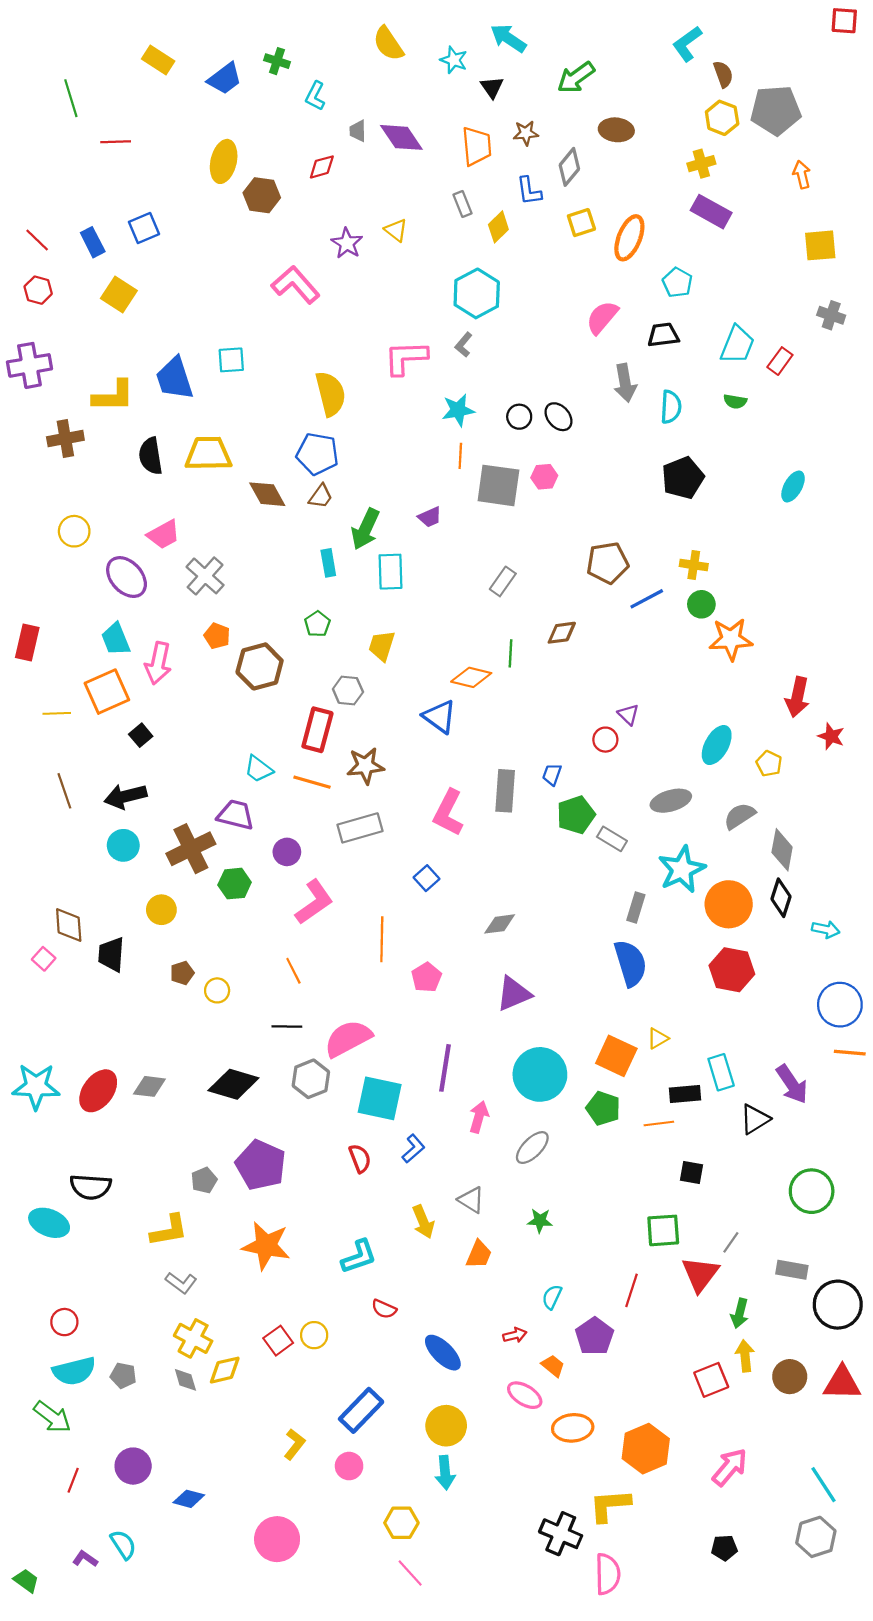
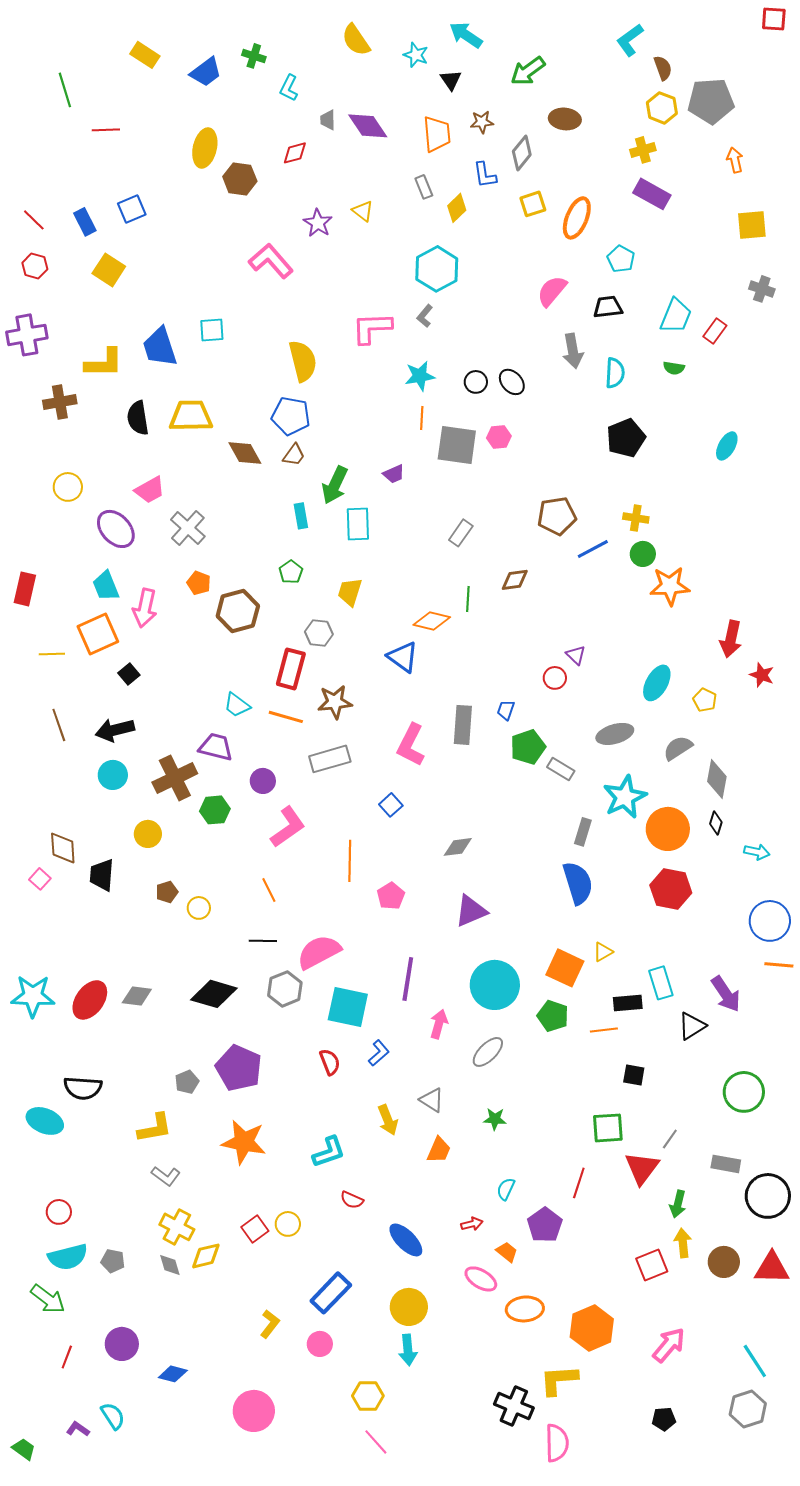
black diamond: (781, 898) -> (716, 823), size x0.7

